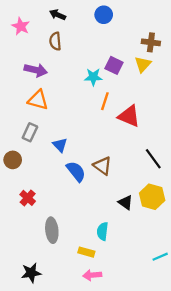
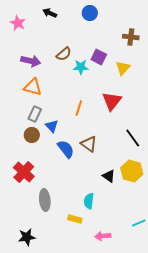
brown semicircle: (55, 41) -> (64, 54), moved, turned -126
yellow triangle: (143, 64) -> (123, 68), moved
orange line: (105, 101) -> (79, 108), moved
red triangle: (129, 116) -> (112, 101), turned 45
gray rectangle: (30, 132) -> (35, 114), moved
brown circle: (13, 160) -> (32, 135), moved
red cross: (28, 198) -> (24, 172), size x1.5
pink arrow: (92, 275) -> (103, 236), moved

